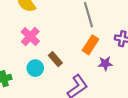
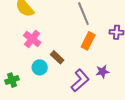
purple star: (105, 64) -> (103, 72), moved

